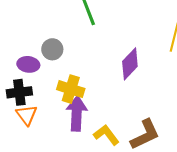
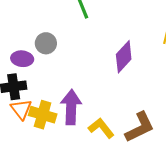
yellow cross: (71, 89) -> (43, 115), moved

